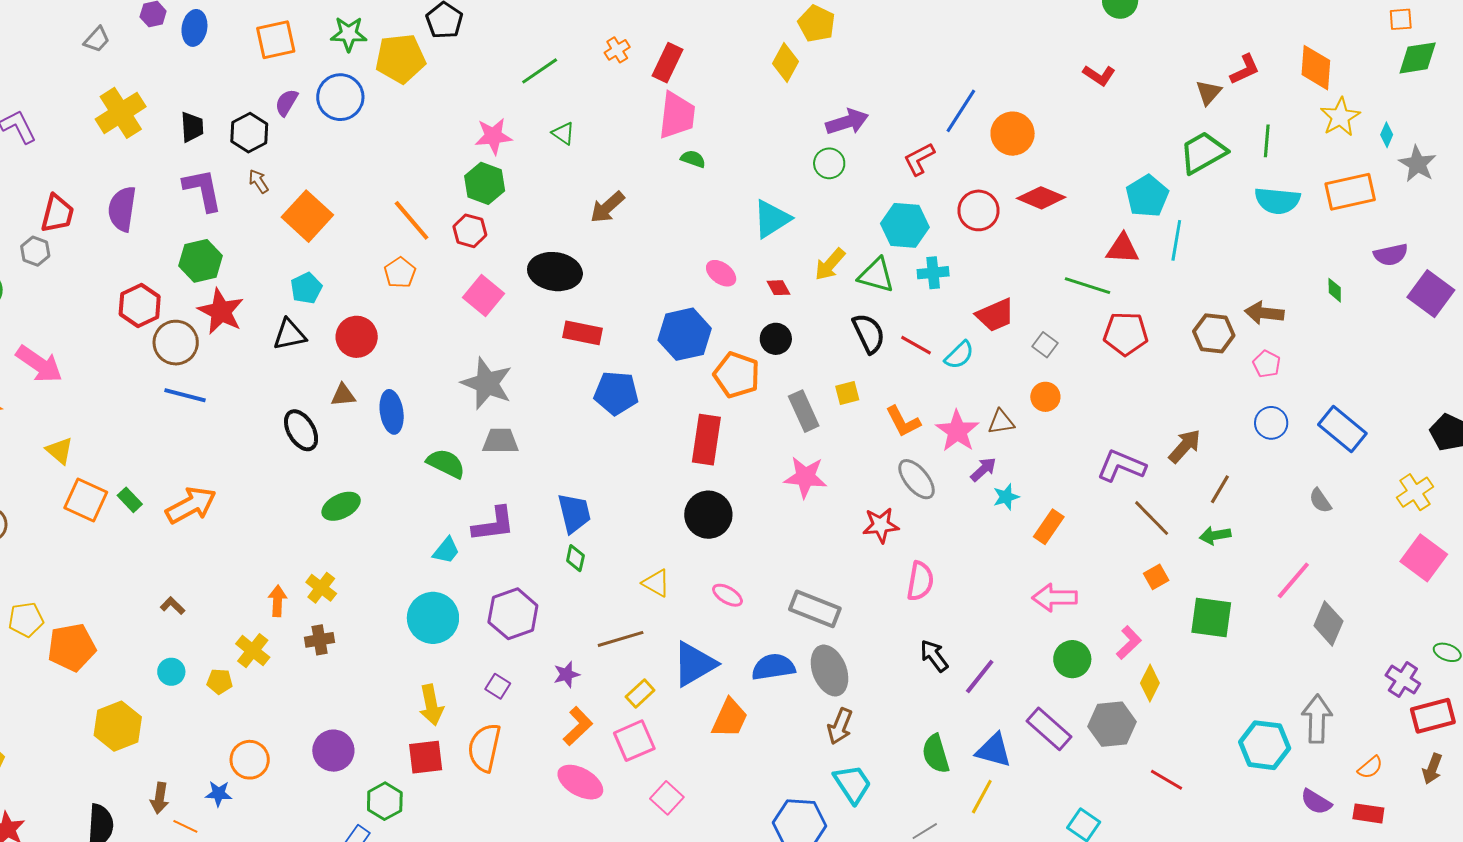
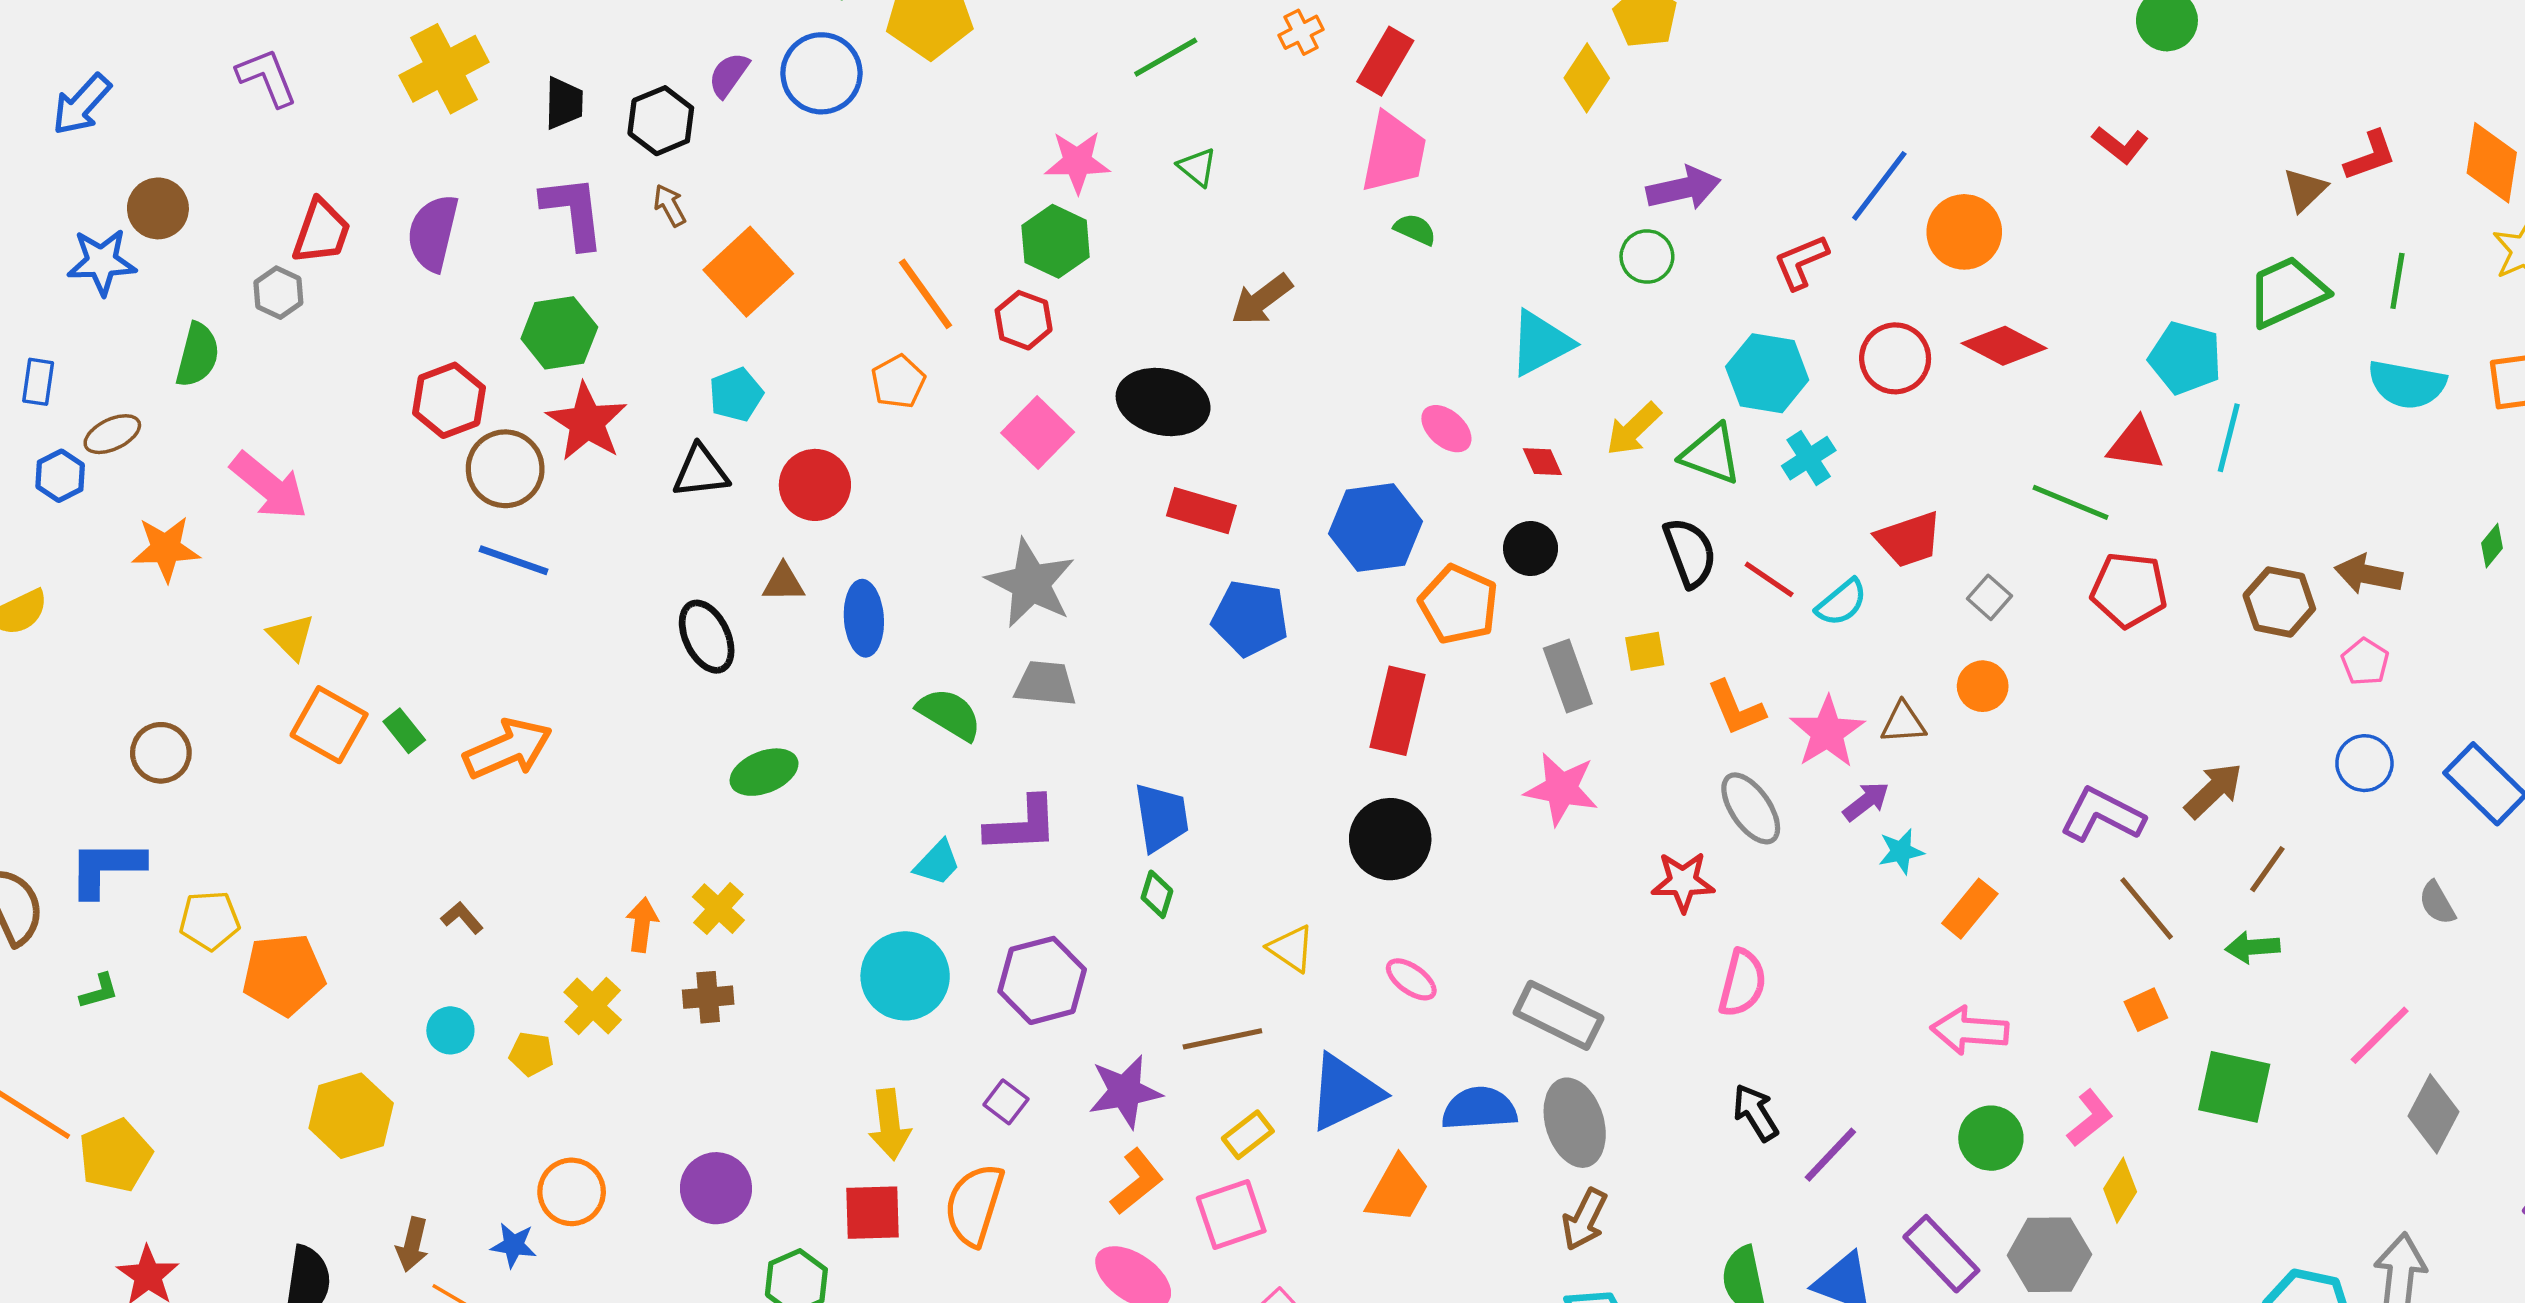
cyan pentagon: (1147, 196) -> (2185, 358), turned -30
cyan cross: (933, 273) -> (1809, 458), turned -32
green diamond: (1335, 290) -> (2492, 546), turned 35
purple star: (567, 674) -> (1125, 1092), size x1.6

